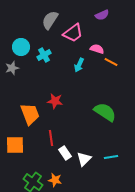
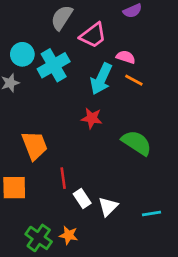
cyan cross: (44, 55) -> (54, 65), size x1.6
orange line: (111, 62) -> (134, 80), moved
cyan arrow: (79, 65) -> (101, 79), size x1.6
red star: (55, 101) -> (92, 118), moved
cyan line: (111, 157) -> (152, 213), moved

